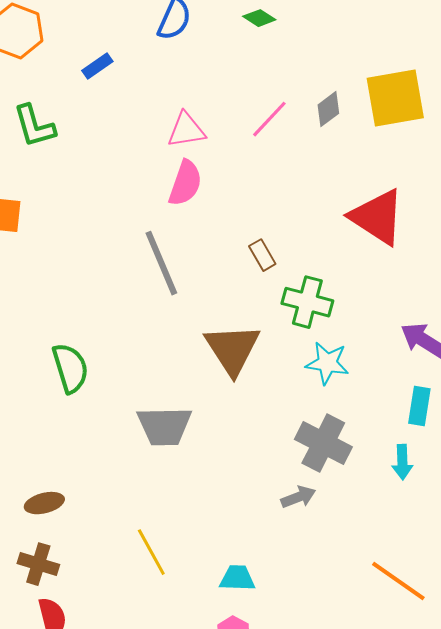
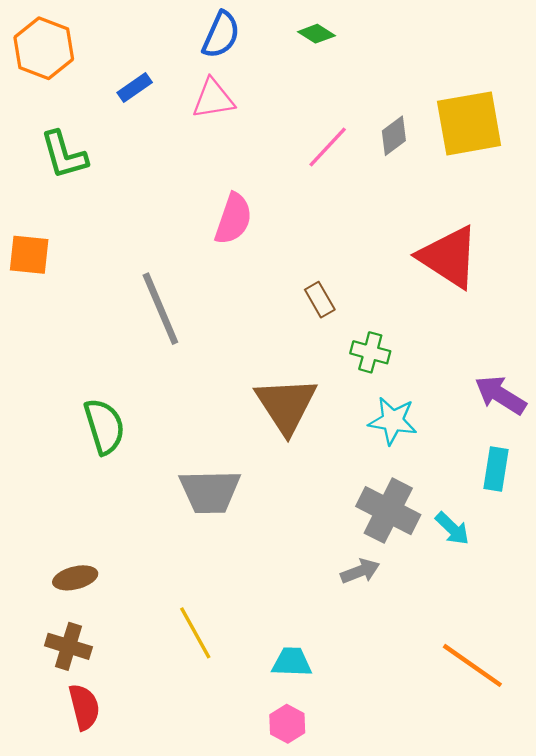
pink triangle: (186, 130) -> (213, 99), moved
gray line: (161, 263) -> (160, 309), moved
green cross: (307, 302) -> (370, 352), size x0.7
cyan arrow: (402, 462) -> (452, 529), moved, turned -44

